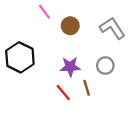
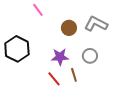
brown circle: (70, 26) -> (69, 28), moved
gray L-shape: (112, 28) -> (96, 24), turned -30

